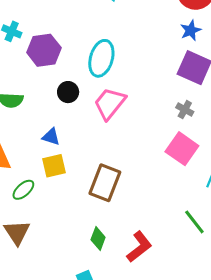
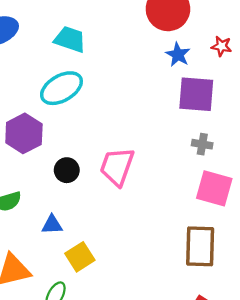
cyan ellipse: (101, 58) -> (61, 88), moved, turned 63
blue triangle: (51, 137) -> (52, 225), moved
brown rectangle: (105, 183) -> (200, 246), moved

